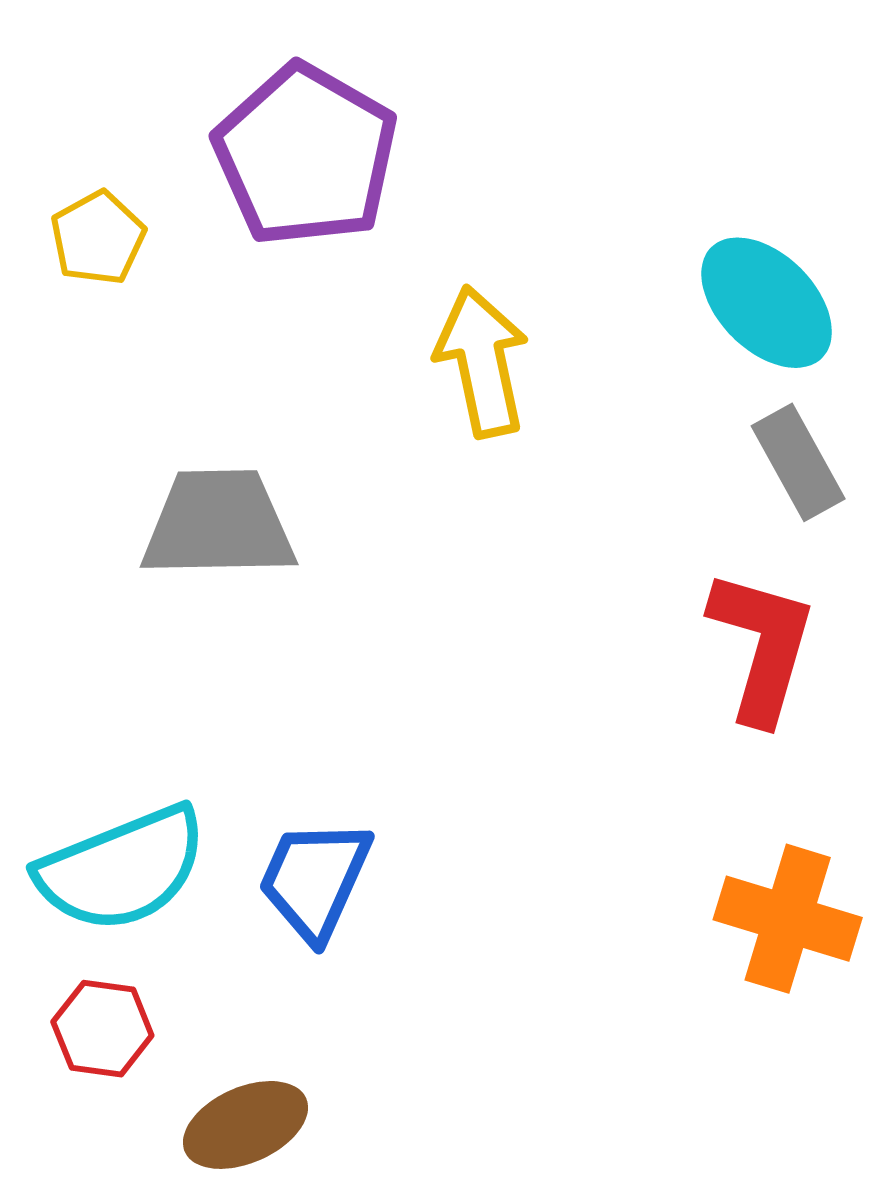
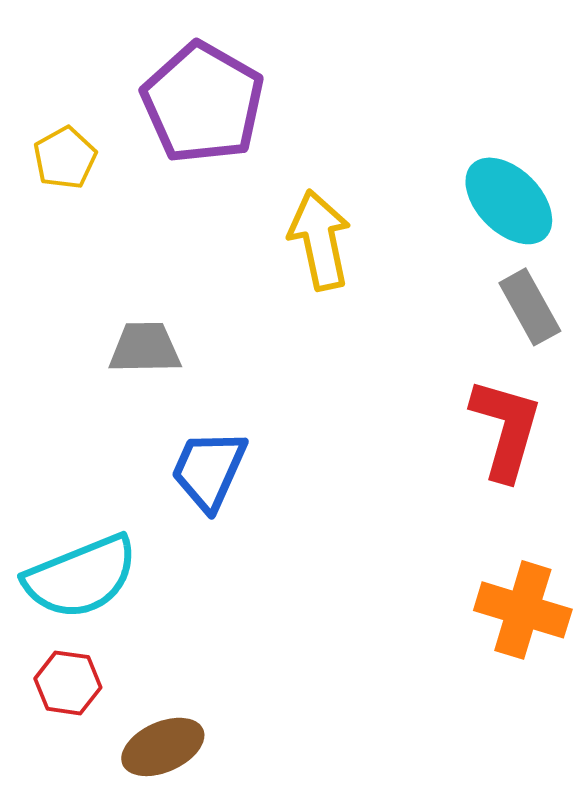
gray trapezoid: (218, 524) -> (145, 348), size x0.7
blue trapezoid: (315, 880) -> (209, 470), moved

